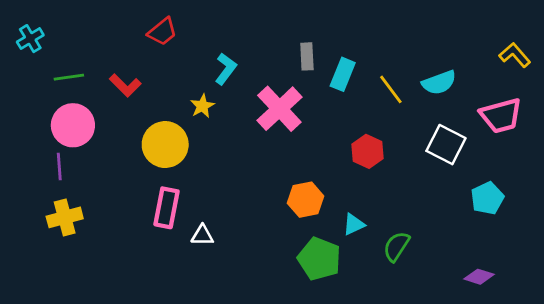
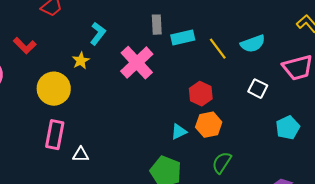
cyan rectangle: (343, 74) -> (183, 38), turned 55
white square: (446, 145) -> (258, 89), size x0.7
orange hexagon: (306, 200) -> (209, 125), moved
cyan triangle: (354, 224) -> (179, 132), moved

